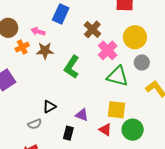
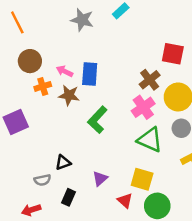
blue rectangle: (61, 14) -> (90, 74), moved, turned -30
brown cross: (92, 29) -> (150, 80), moved
purple triangle: (82, 115) -> (100, 179), turned 48
black rectangle: (68, 133) -> (69, 197), moved

